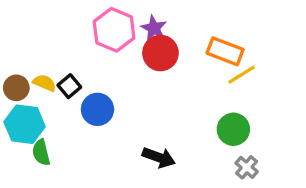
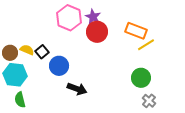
green semicircle: (41, 152) -> (20, 100), moved
black arrow: (159, 157) -> (77, 89), moved

